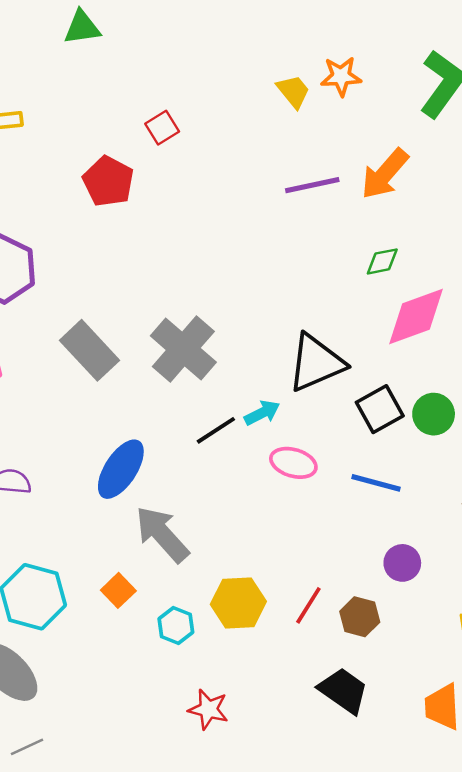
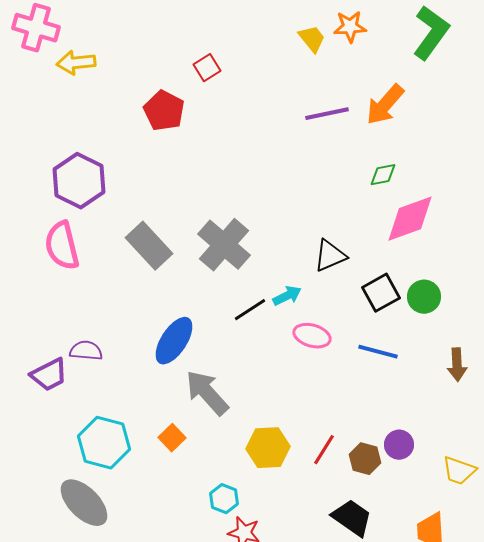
black triangle: (316, 363) -> (330, 256), size x0.7
purple circle: (402, 563) -> (399, 445), moved
cyan hexagon: (176, 626) -> (224, 499), moved

